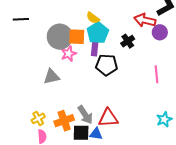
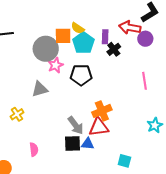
orange square: (77, 37) -> (63, 36), moved
purple rectangle: (95, 49) -> (105, 37), moved
black pentagon: (107, 65) -> (81, 75), moved
yellow cross: (38, 118) -> (17, 114), moved
orange cross: (64, 121) -> (102, 111), moved

